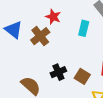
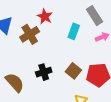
brown square: (82, 76) -> (73, 71), moved

